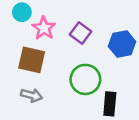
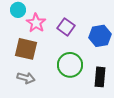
black rectangle: (110, 104) -> (100, 77), moved

